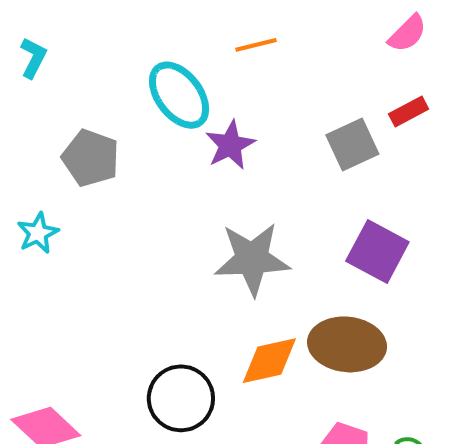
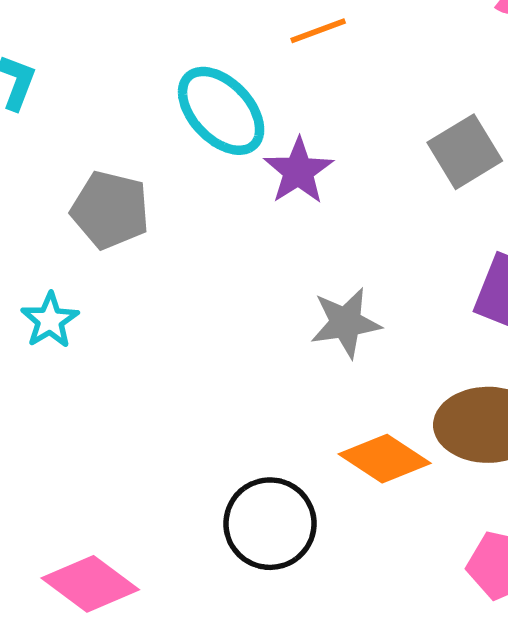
gray star: (252, 259) -> (346, 323), size x0.7
orange diamond: (269, 361) -> (385, 459), turned 52

